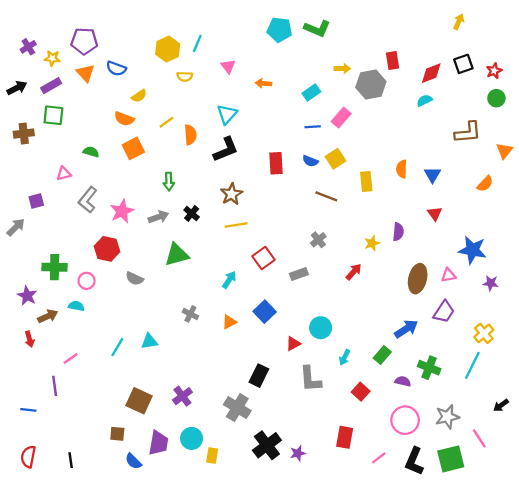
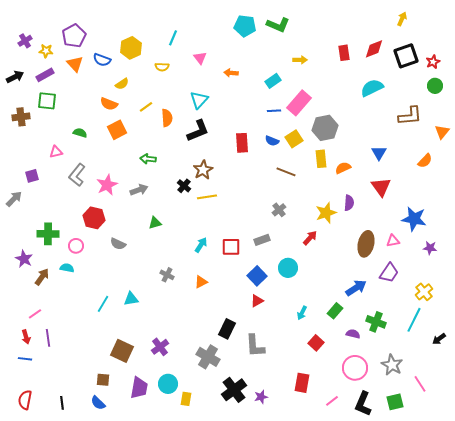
purple pentagon: (84, 41) -> (74, 36), turned -30
yellow hexagon: (168, 49) -> (131, 48), moved
black square: (463, 64) -> (406, 56), size x1.4
red diamond: (431, 73) -> (374, 49), moved
gray hexagon: (371, 84) -> (325, 128), moved
cyan semicircle: (424, 100) -> (372, 88), size x1.6
pink rectangle: (341, 118) -> (299, 103), size x1.4
orange semicircle: (402, 169) -> (343, 168), moved, turned 63
green arrow: (169, 182) -> (148, 159), turned 98
black cross: (192, 213) -> (184, 186), moved
red triangle: (435, 213) -> (381, 187), size x1.5
yellow star: (372, 243) -> (326, 213), size x1.5
green triangle: (177, 255) -> (155, 223), size x0.6
red square: (263, 258) -> (231, 247), moved, turned 36
blue square: (265, 312) -> (257, 276), moved
brown arrow: (48, 316) -> (42, 277), turned -30
cyan circle: (321, 328) -> (288, 268), moved
red arrow: (29, 339) -> (26, 337), moved
pink line: (71, 358) -> (35, 314), moved
gray L-shape: (310, 379) -> (255, 346), moved
black arrow: (501, 405) -> (439, 339), moved
gray star: (447, 417) -> (392, 365), turned -30
green square: (451, 459) -> (395, 402), size x0.7
blue semicircle: (133, 461) -> (98, 403), moved

